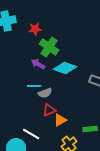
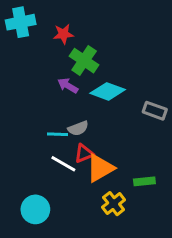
cyan line: (34, 86) -> (57, 134), moved
orange triangle: (60, 120) -> (100, 168), size x1.5
white line: (31, 134) -> (63, 164), moved

